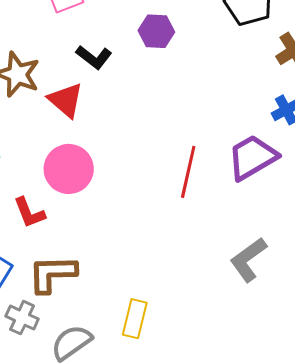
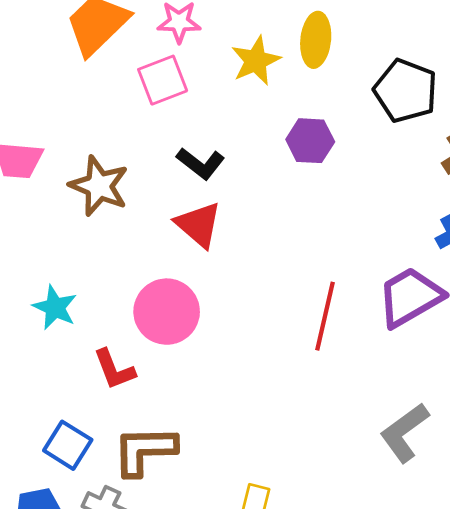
purple hexagon: (156, 31) -> (310, 141), moved
red triangle: (66, 100) -> (199, 225), moved

